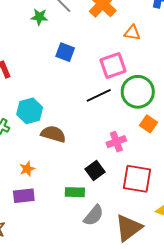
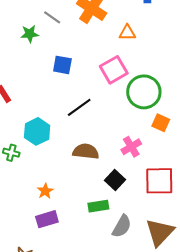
black line: (99, 95) -> (79, 107), moved
brown semicircle: (53, 134) -> (86, 151), moved

